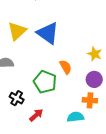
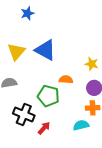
orange semicircle: (66, 67) -> (66, 80), turned -48
black cross: (17, 98) -> (24, 114), size x1.5

